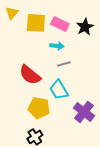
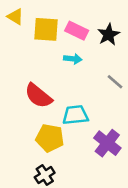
yellow triangle: (12, 13) -> (15, 17), turned -40
gray line: (64, 64) -> (115, 82), moved, turned 56
cyan trapezoid: (59, 90) -> (75, 115), turned 115

